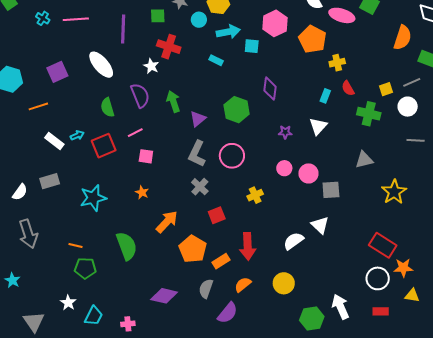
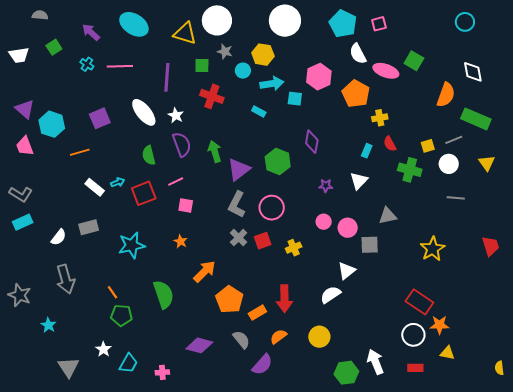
white star: (151, 66) -> (176, 115), moved
purple triangle: (198, 119) -> (239, 170), size x1.4
gray triangle: (364, 160) -> (388, 216), moved
red square: (217, 215) -> (263, 241), moved
white triangle: (320, 225) -> (347, 271), moved, turned 36
orange line: (76, 245) -> (112, 292), turned 40
gray semicircle: (206, 289) -> (241, 340), turned 120

